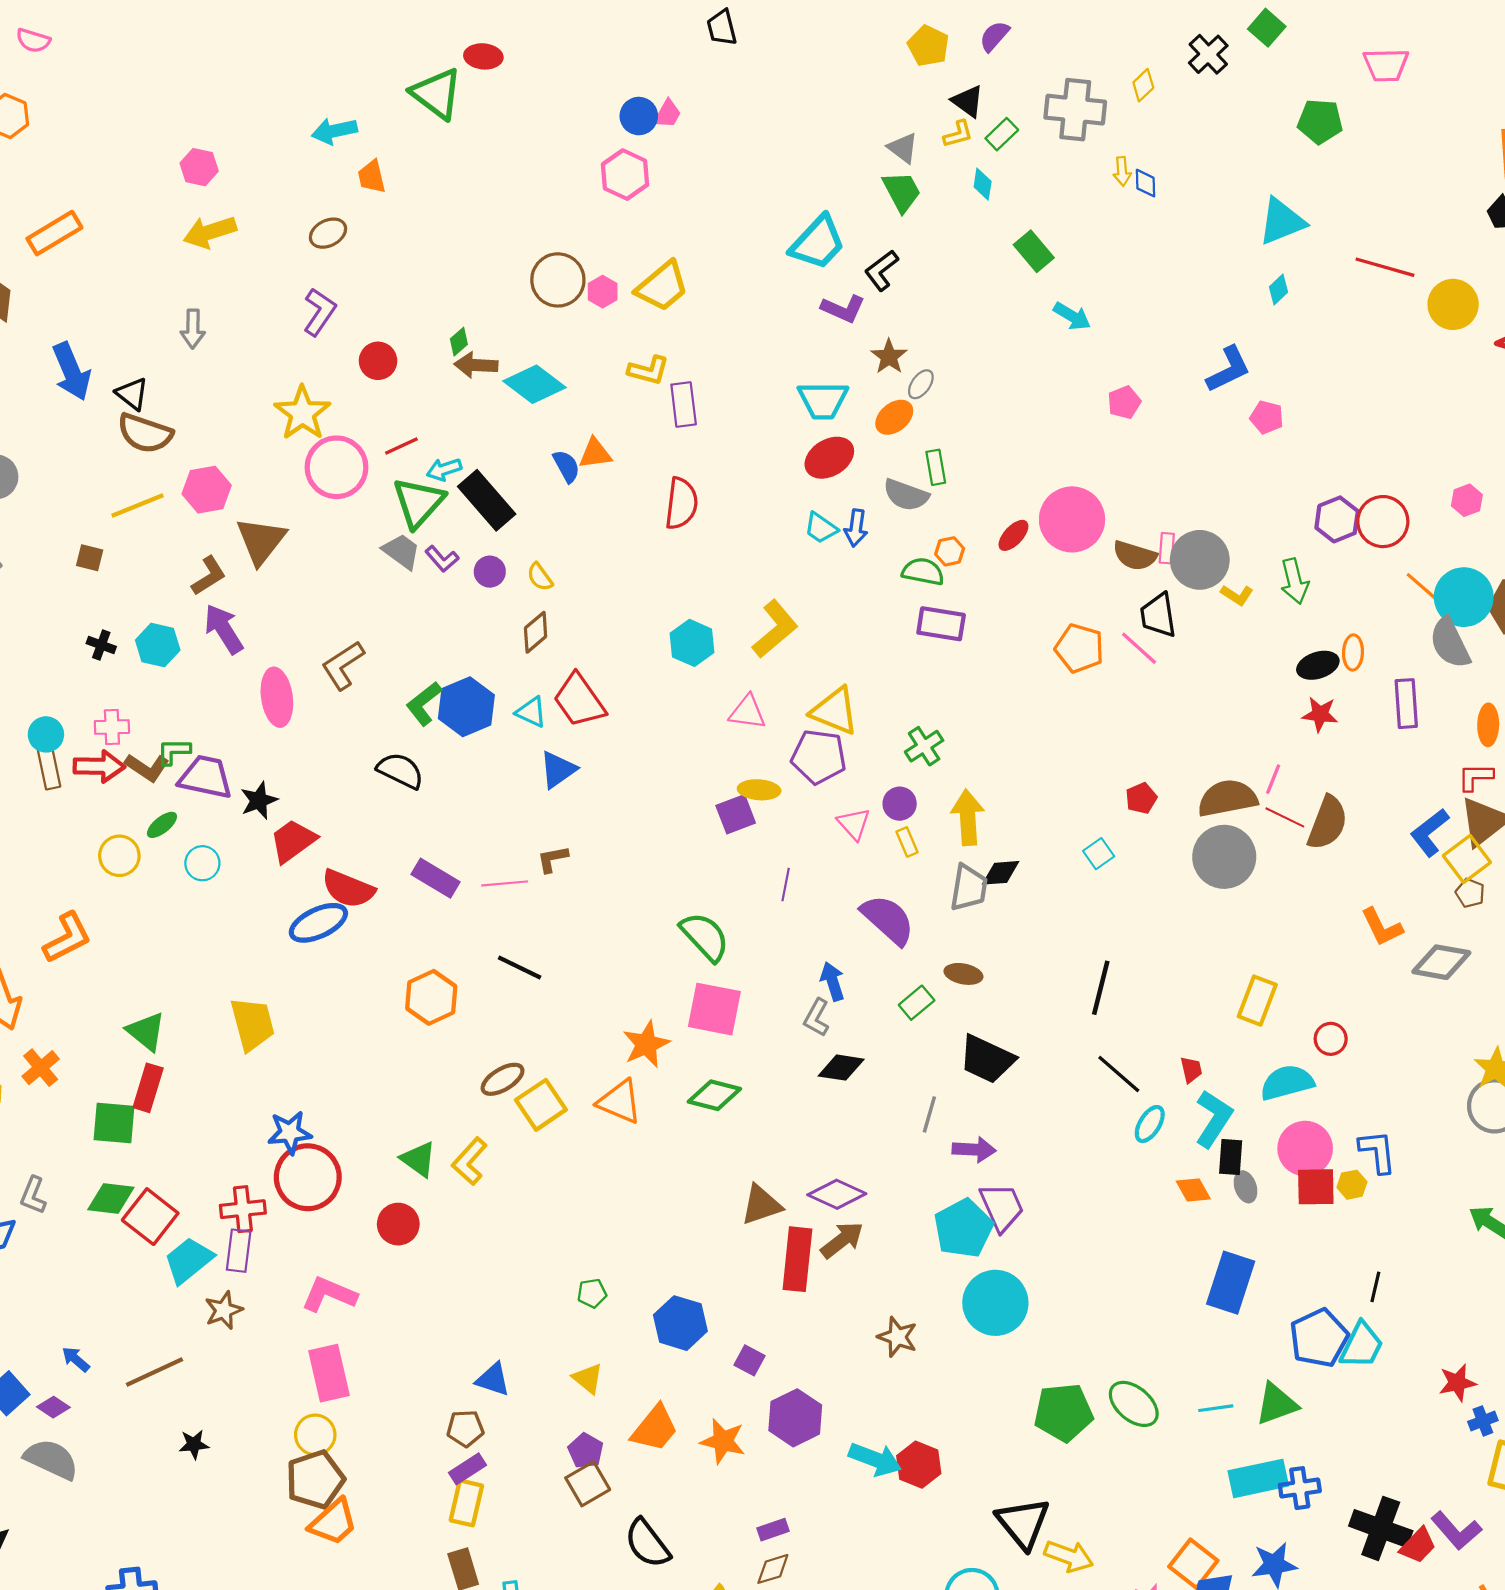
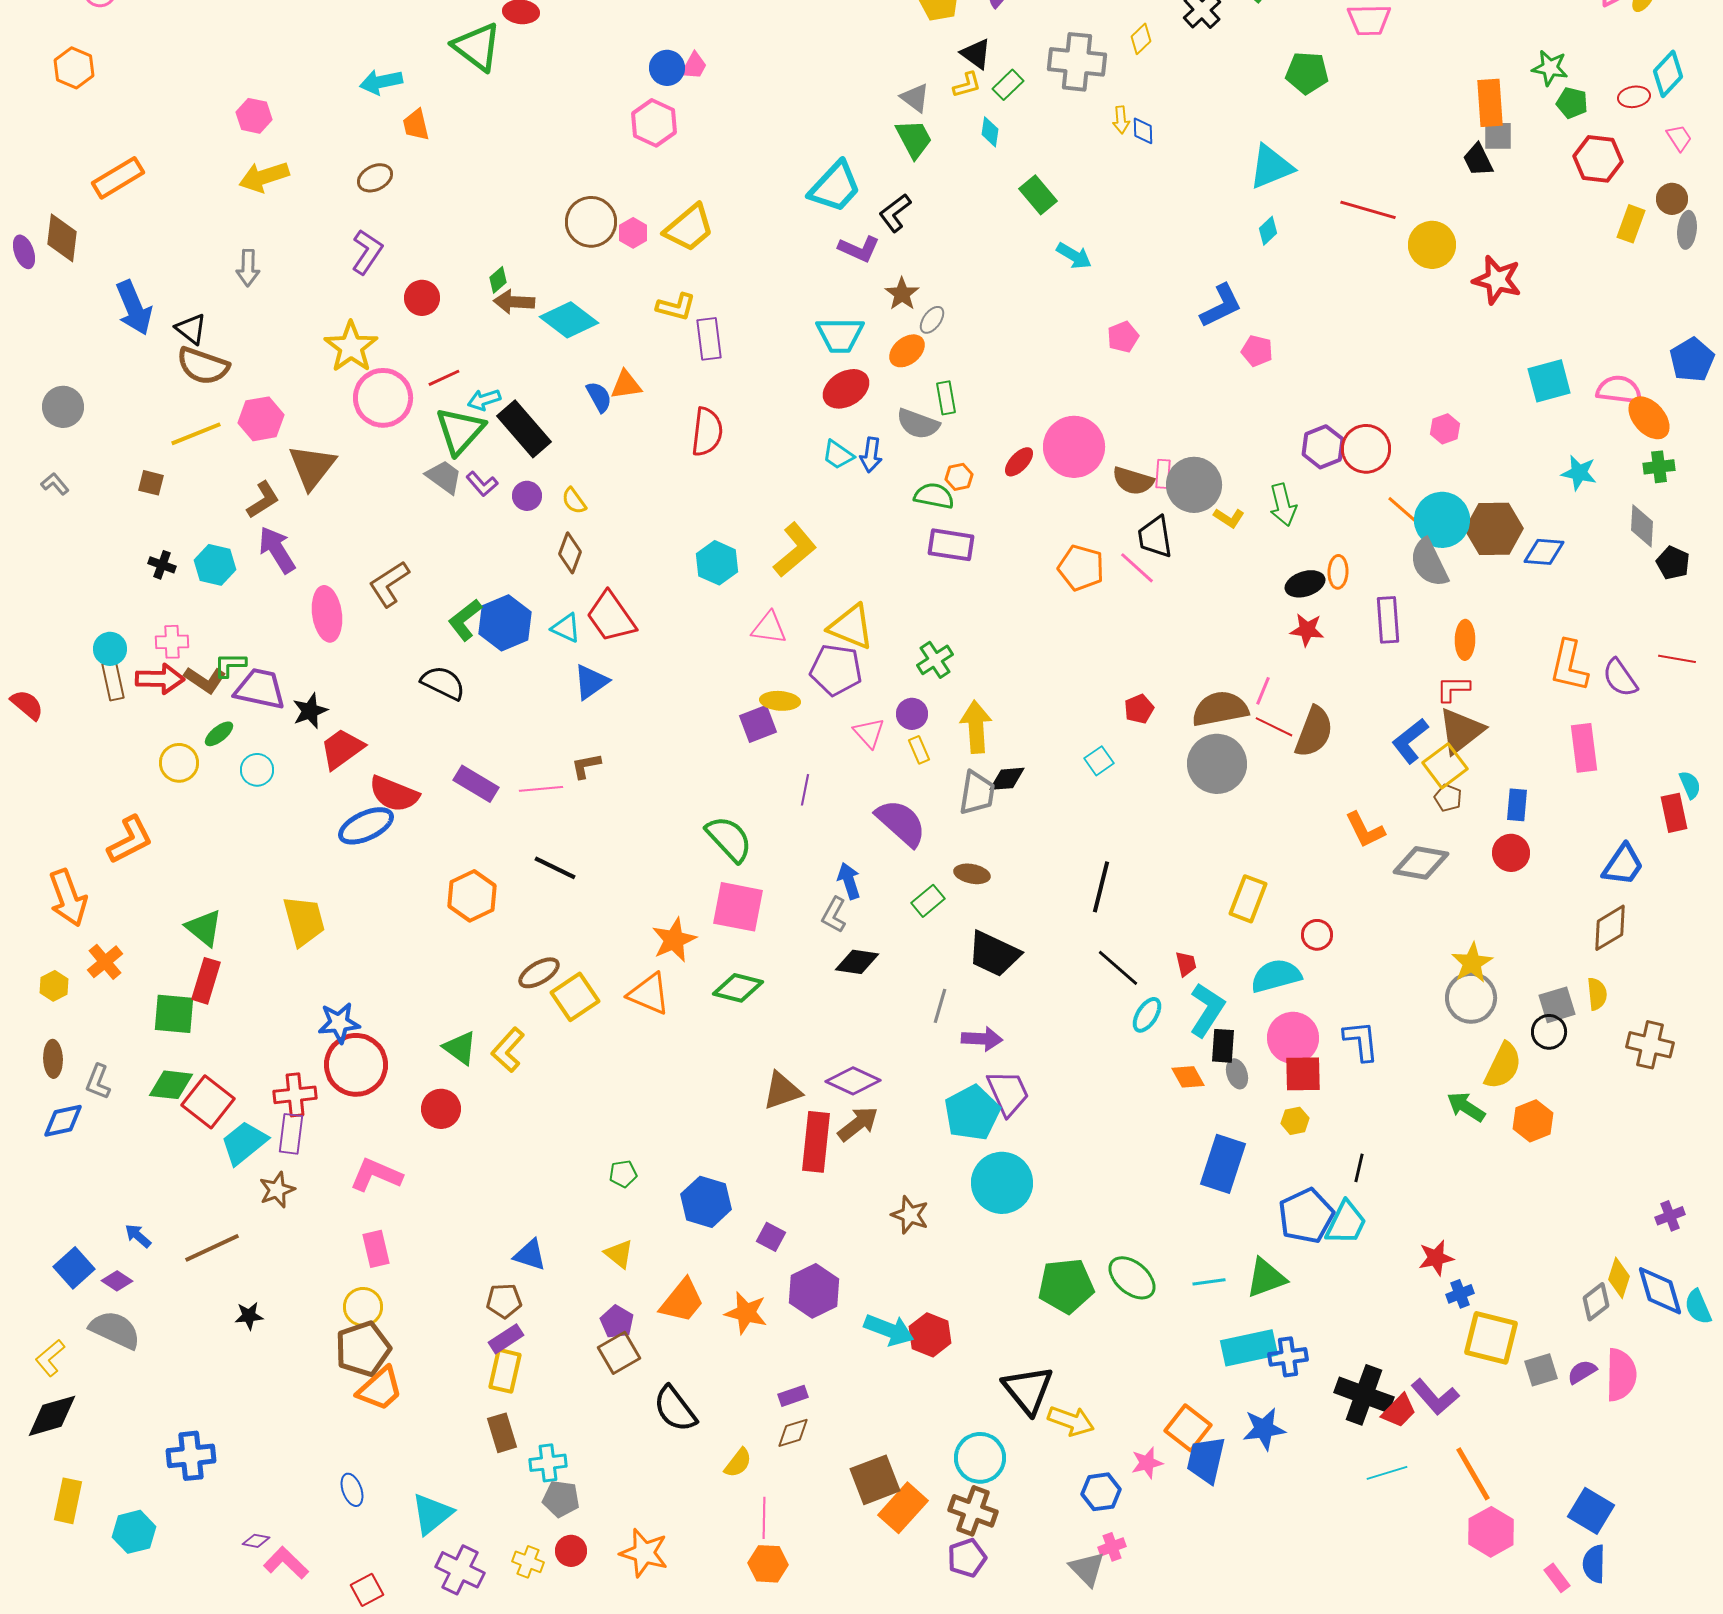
brown diamond: (536, 632) -> (570, 553), turned -30
yellow hexagon: (1352, 1185) -> (1295, 1121), moved
pink rectangle: (329, 1373) -> (376, 1249), size x0.7

